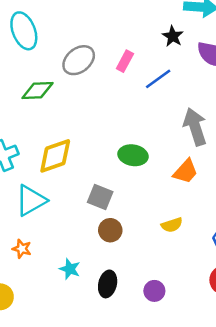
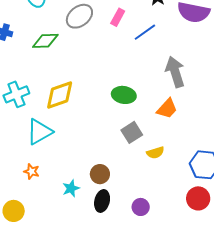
gray square: (100, 197) -> (132, 132), moved, turned 35
brown circle: (110, 230) -> (100, 174), moved
cyan star: (70, 269) -> (71, 188), turned 30

